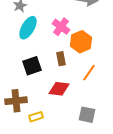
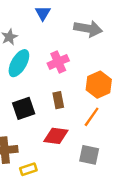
pink cross: (61, 27) -> (58, 62), turned 30
orange hexagon: (81, 42) -> (99, 85), moved
gray square: (87, 115) -> (89, 155), moved

